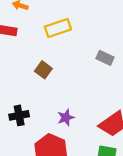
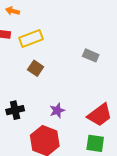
yellow rectangle: (58, 28) -> (31, 38), moved

